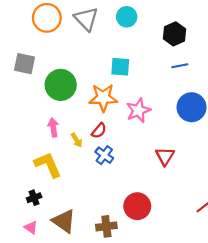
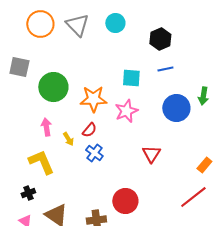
cyan square: (120, 67) -> (131, 78), moved

